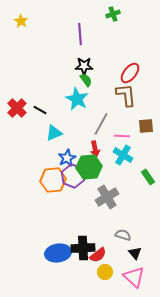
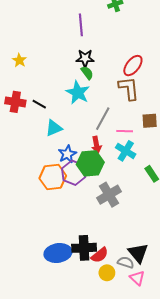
yellow star: (21, 21) -> (19, 60), moved
red cross: (17, 108) -> (15, 102), turned -36
gray semicircle: (123, 235) -> (126, 262), moved
black triangle: (135, 253) -> (138, 253), size x1.5
pink triangle: (134, 277) -> (137, 278), size x0.7

